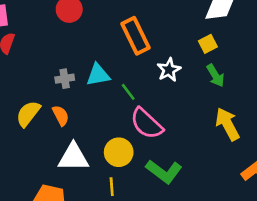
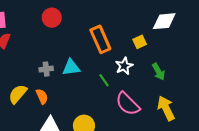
yellow square: (208, 44) -> (140, 42), moved
green line: (128, 92) -> (104, 80), moved
pink semicircle: (147, 124) -> (128, 104), moved

